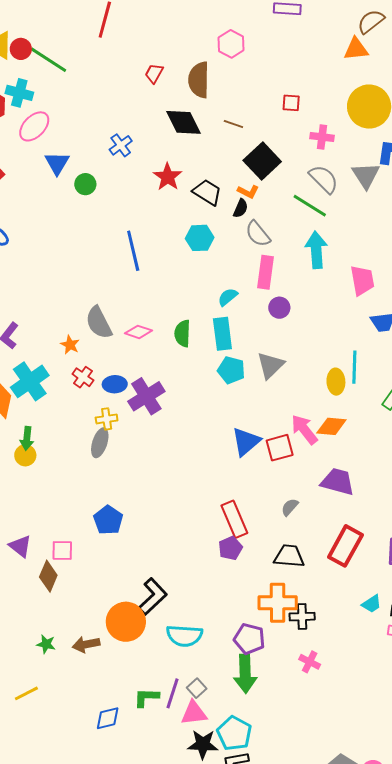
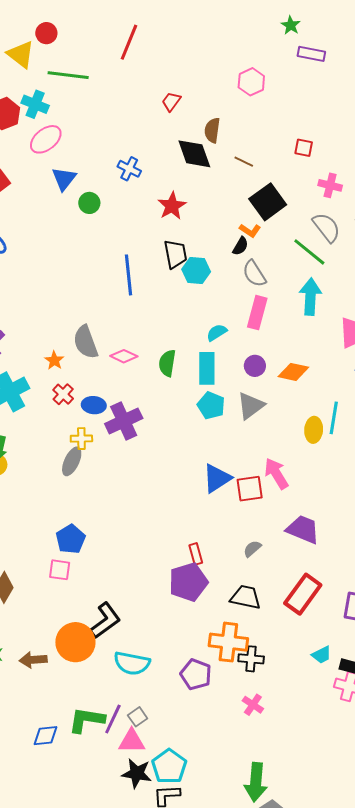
red circle: (21, 49) -> (46, 33), moved
green line: (48, 60) -> (68, 75), turned -33
brown semicircle: (199, 80) -> (212, 130), moved, size x0.7
blue cross: (121, 145) -> (129, 169), turned -35
black trapezoid: (207, 192) -> (175, 254), moved, turned 40
purple circle: (279, 308) -> (255, 366), moved
orange diamond: (331, 426) -> (293, 372), moved
red rectangle: (234, 519) -> (196, 554), size x0.6
purple pentagon: (230, 548) -> (188, 582), size x1.6
pink square: (62, 551) -> (60, 570), moved
green arrow: (245, 674) -> (256, 782), moved
green L-shape: (146, 697) -> (86, 720), size x1.4

